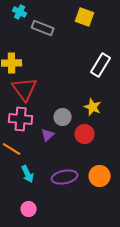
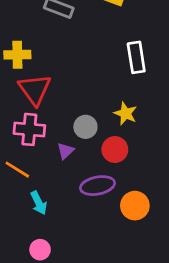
white rectangle: (101, 65) -> (136, 57), turned -40
purple ellipse: (65, 177) -> (97, 186), moved

